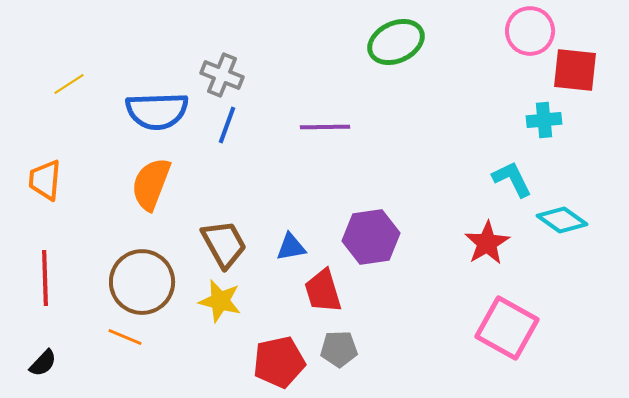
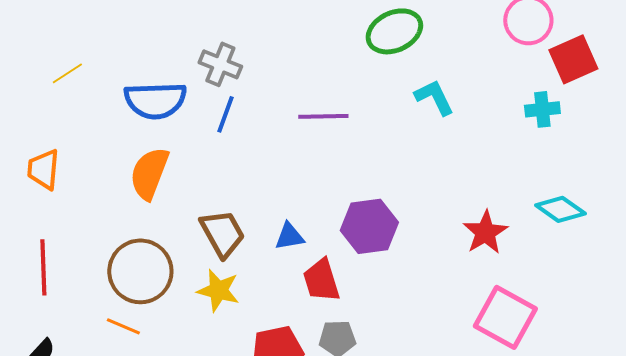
red square: (575, 70) -> (573, 59), turned -30
cyan L-shape: (512, 179) -> (434, 97), moved

